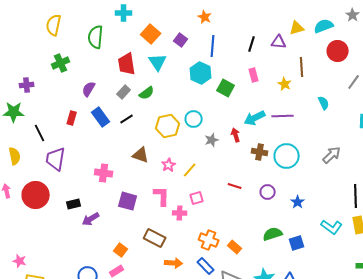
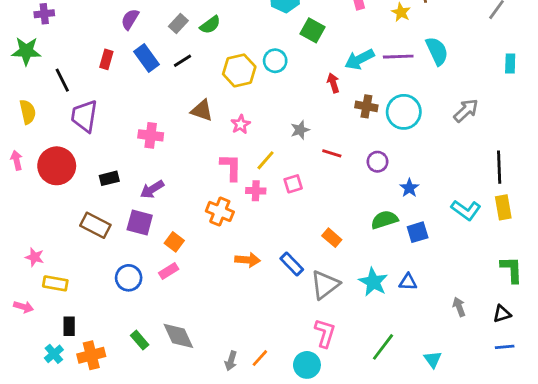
green square: (226, 88) -> (312, 30), moved
cyan semicircle: (324, 103) -> (437, 51), moved, size x1.5
gray star: (212, 140) -> (300, 130), moved
yellow line: (190, 170) -> (265, 160), moved
pink square: (197, 198) -> (293, 184), moved
purple square: (128, 201) -> (140, 223), moved
blue star: (298, 202) -> (409, 188), moved
purple arrow: (91, 219) -> (152, 189), moved
brown rectangle: (155, 238) -> (95, 225), moved
orange cross: (209, 240) -> (220, 211), moved

